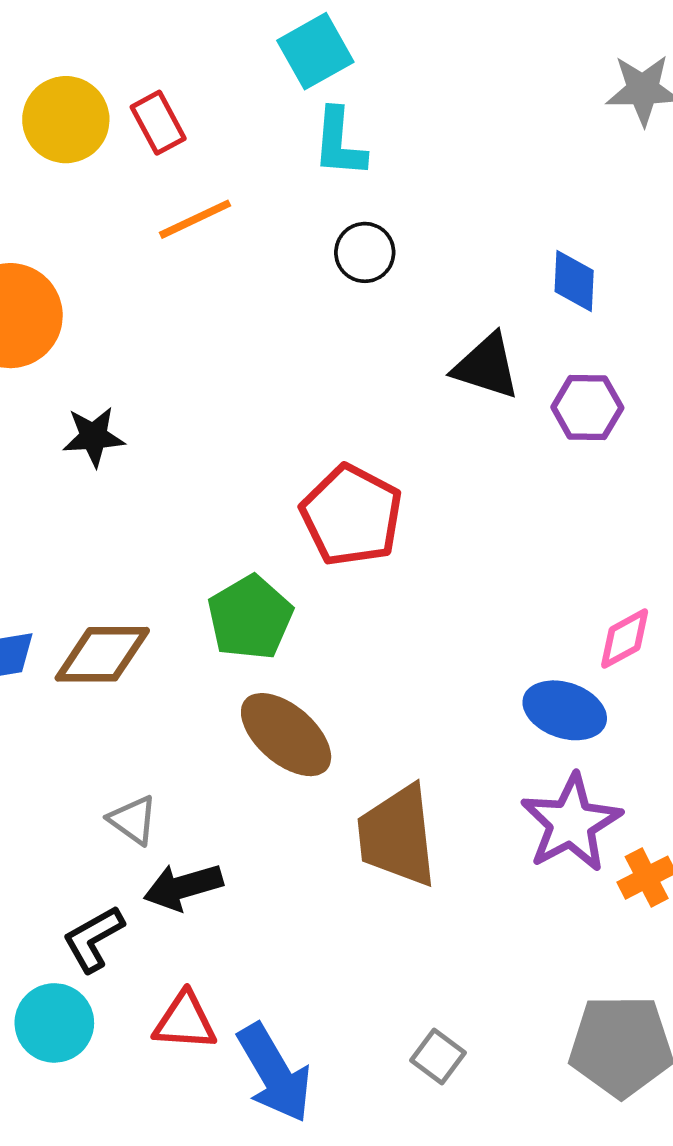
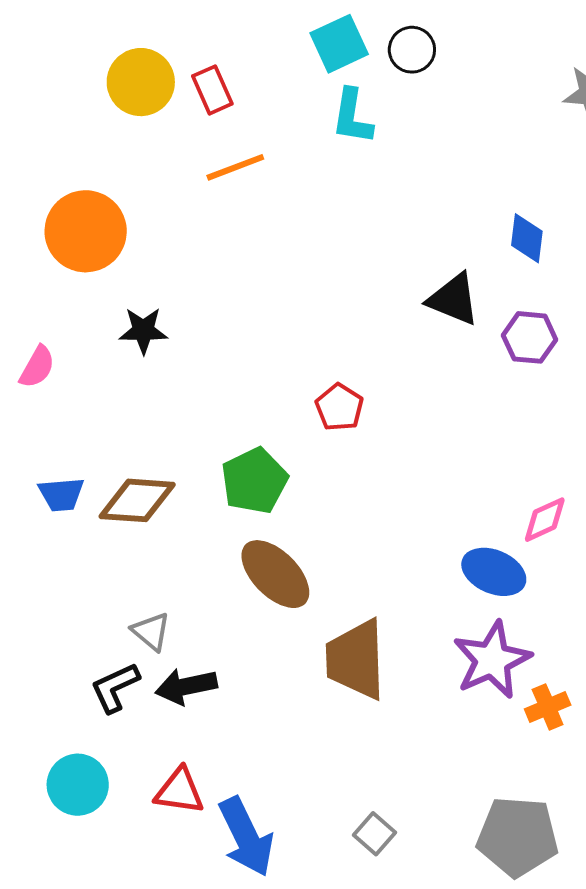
black circle: (365, 252) -> (412, 50), moved
red pentagon: (352, 515) -> (339, 407), size x0.6
black L-shape: (93, 939) -> (115, 688), moved

